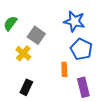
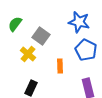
orange rectangle: (64, 69) -> (60, 66), moved

